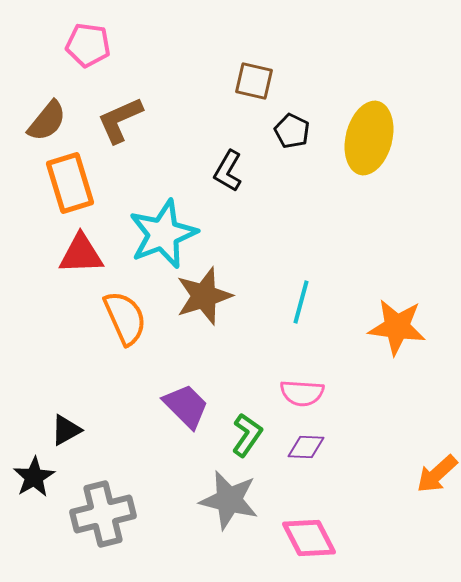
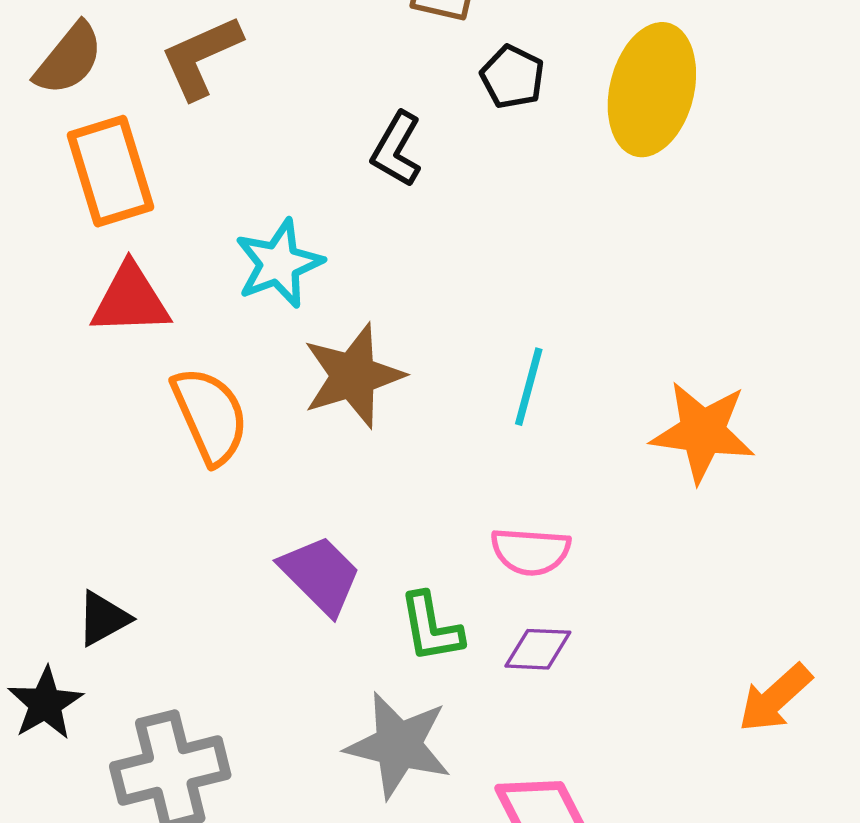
cyan star: (163, 234) -> (279, 263), size x0.7
green L-shape: (247, 435) -> (431, 627), turned 135

